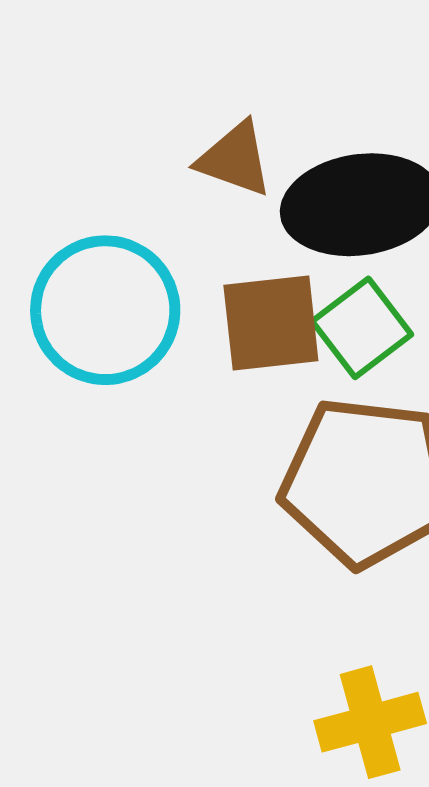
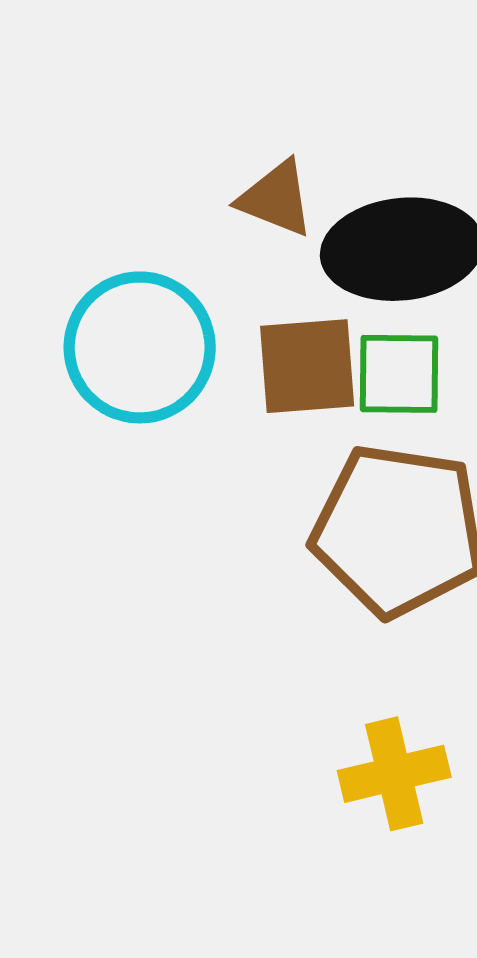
green square: (362, 328) -> (399, 374), turned 36

